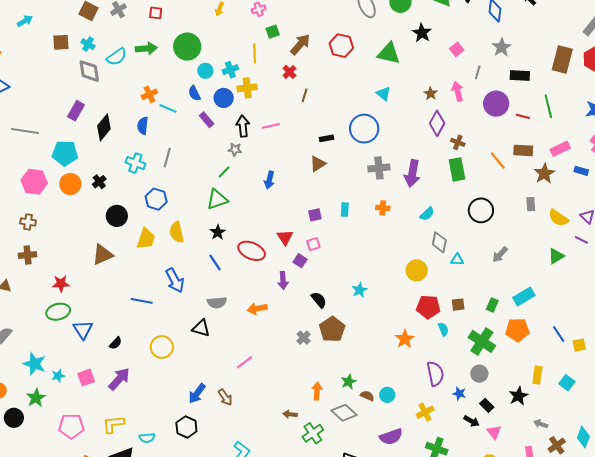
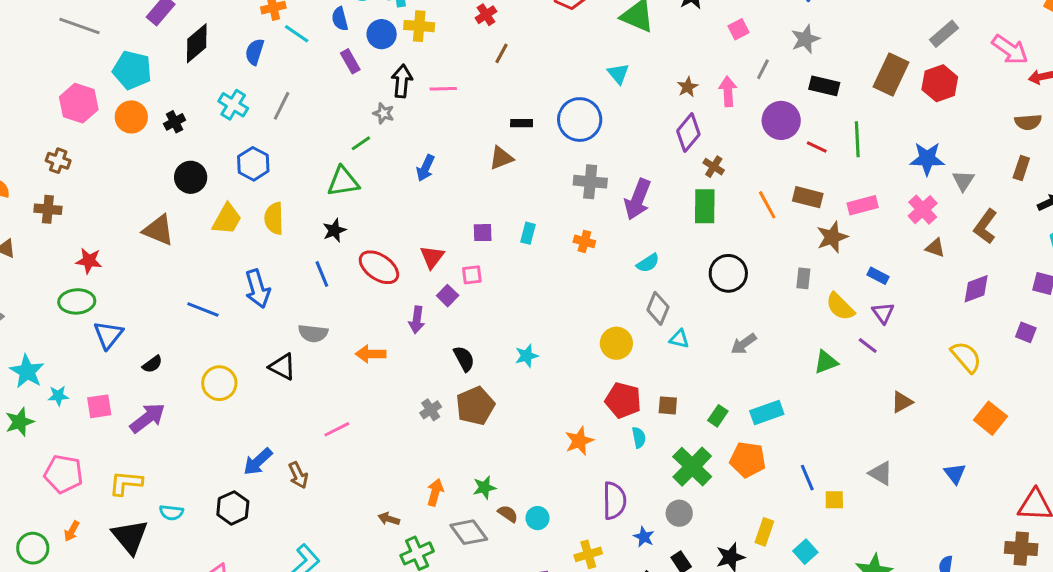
blue rectangle: (581, 171) -> (878, 276), moved
brown triangle: (103, 255) -> (159, 230), turned 35

